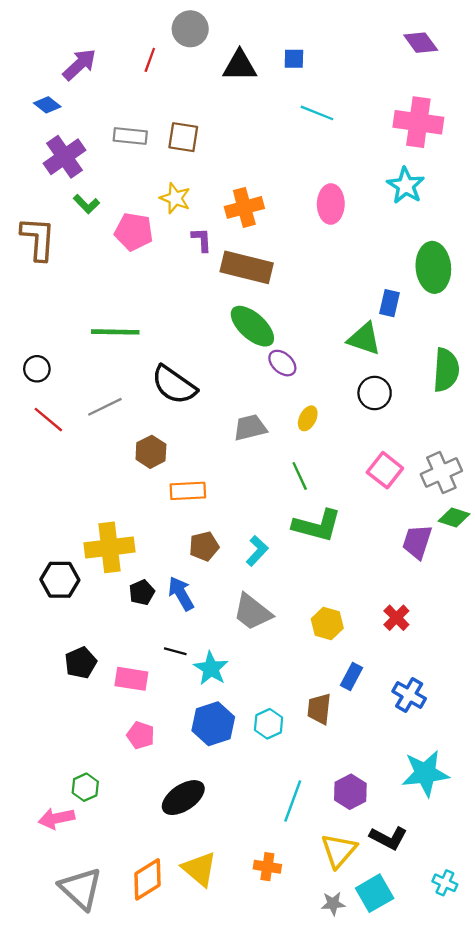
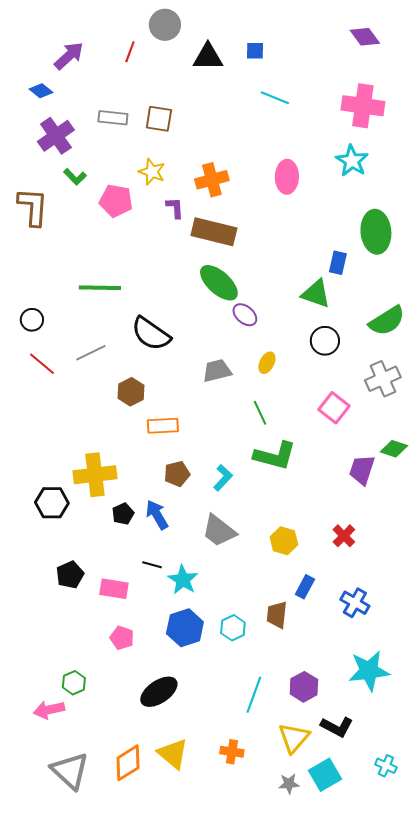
green semicircle: (446, 370) -> (387, 321), turned 54
gray cross: (441, 473) -> (383, 379), moved

